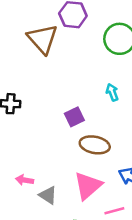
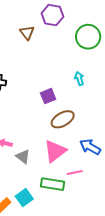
brown triangle: (43, 39) -> (27, 33), size x0.6
brown ellipse: (95, 145) -> (63, 119), turned -45

